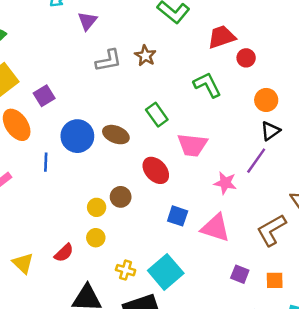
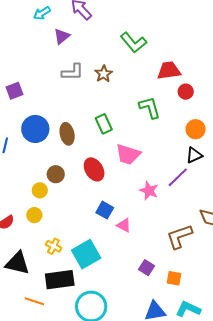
brown ellipse: (116, 135) -> (67, 134), turned 45
brown circle: (121, 197) -> (56, 174), moved
pink triangle: (215, 228) -> (124, 225), moved, size x0.6

